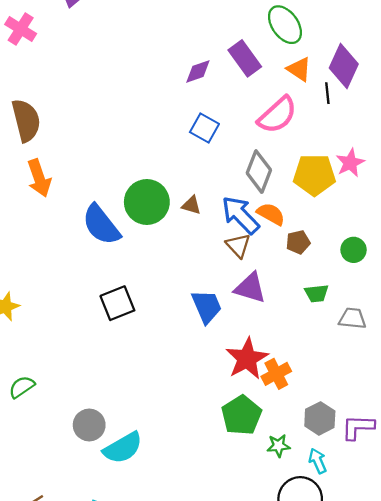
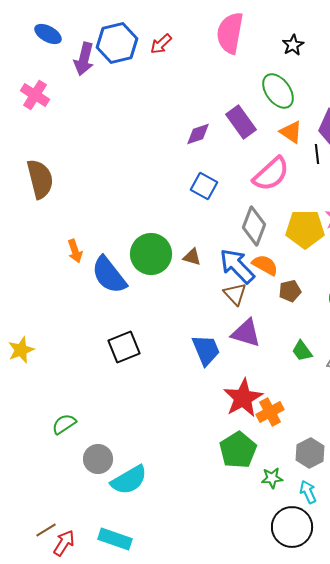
orange arrow: (39, 178) -> (75, 251), moved, size x0.7
green trapezoid: (317, 293) -> (302, 351), moved, turned 60
green semicircle: (22, 387) -> (64, 424), moved

